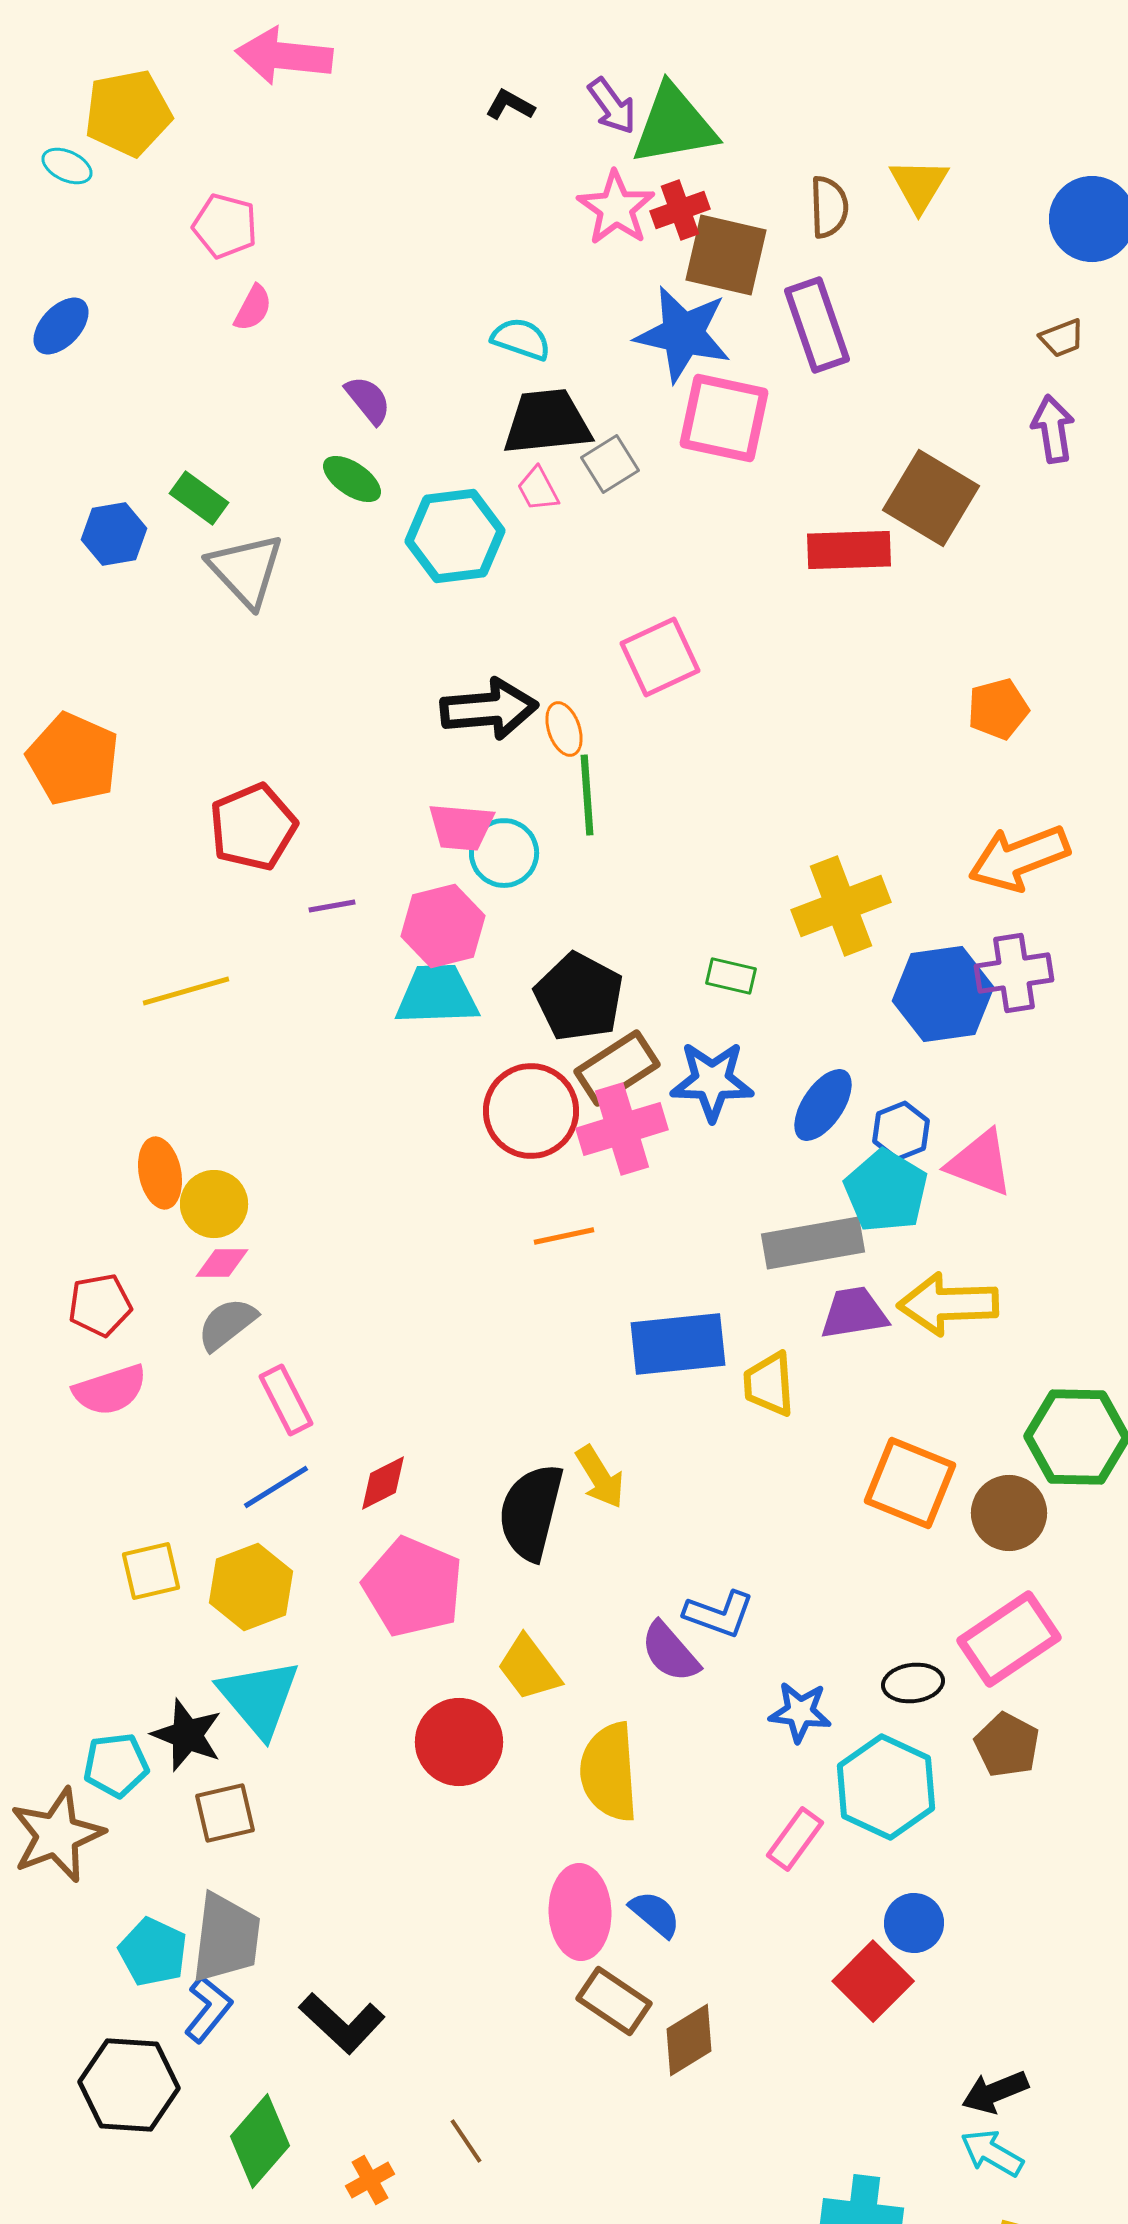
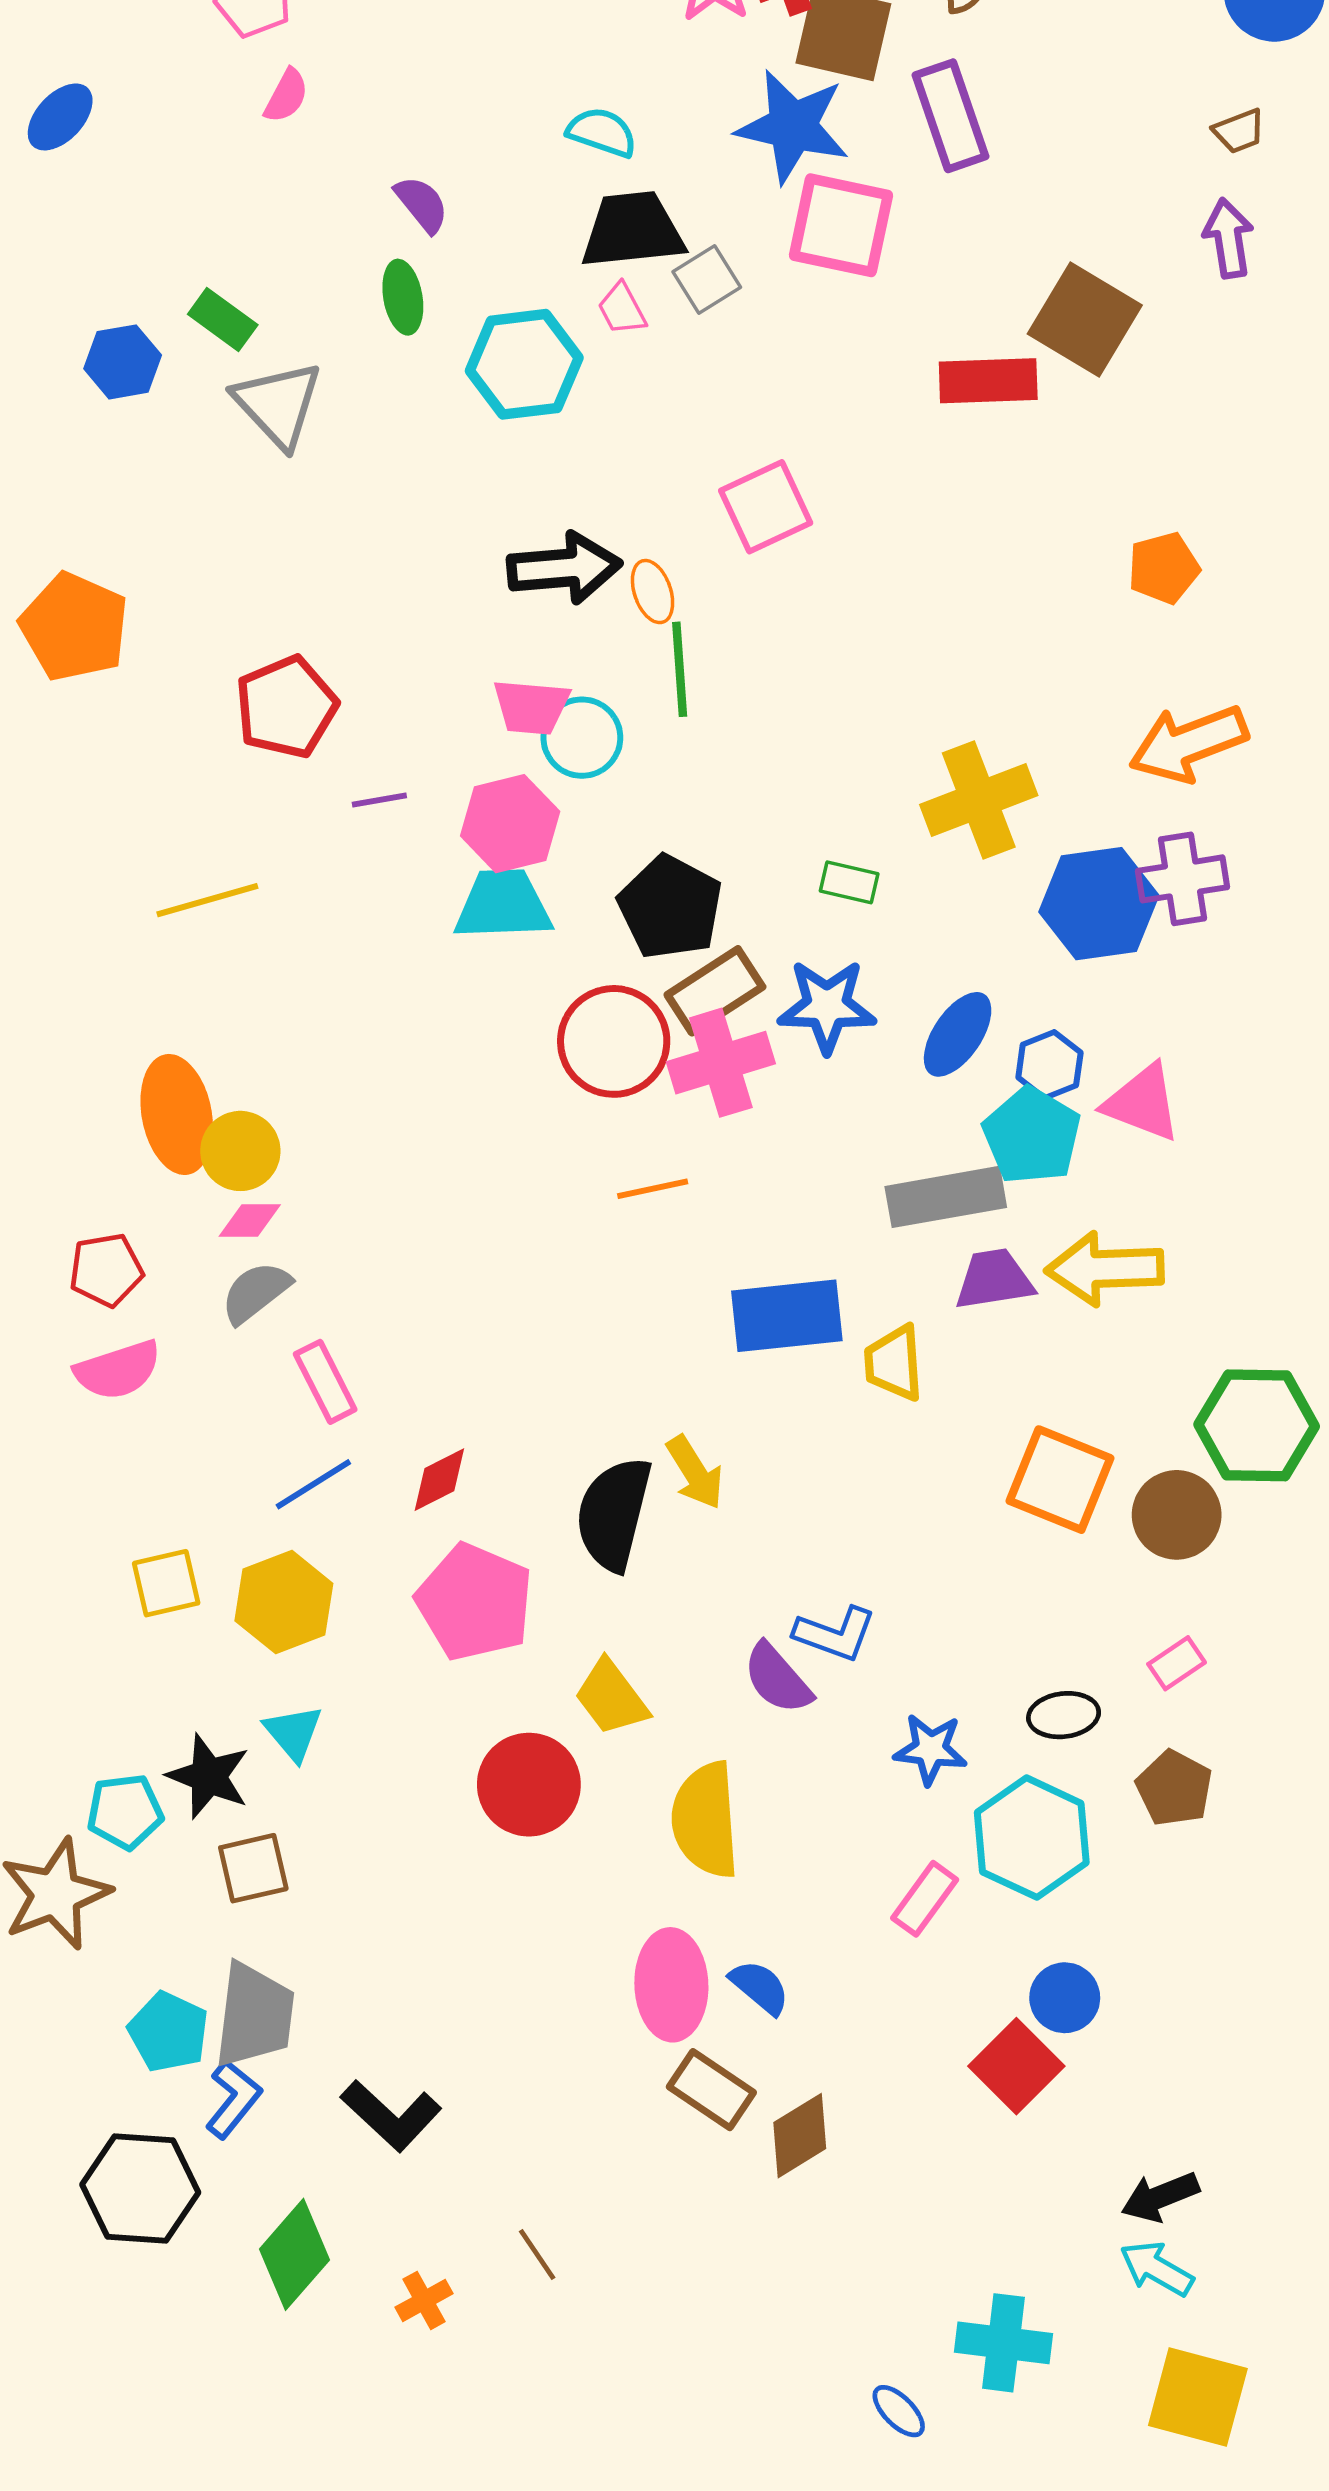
green ellipse: (352, 479) -> (403, 297), turned 46
orange ellipse: (160, 1173) -> (177, 1114), size x1.4
pink rectangle: (1009, 1639) -> (1177, 1663), size x0.5
cyan triangle: (259, 1698) -> (293, 1733), size x0.6

